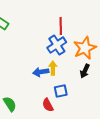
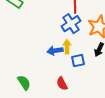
blue square: (61, 91) -> (78, 61), moved

